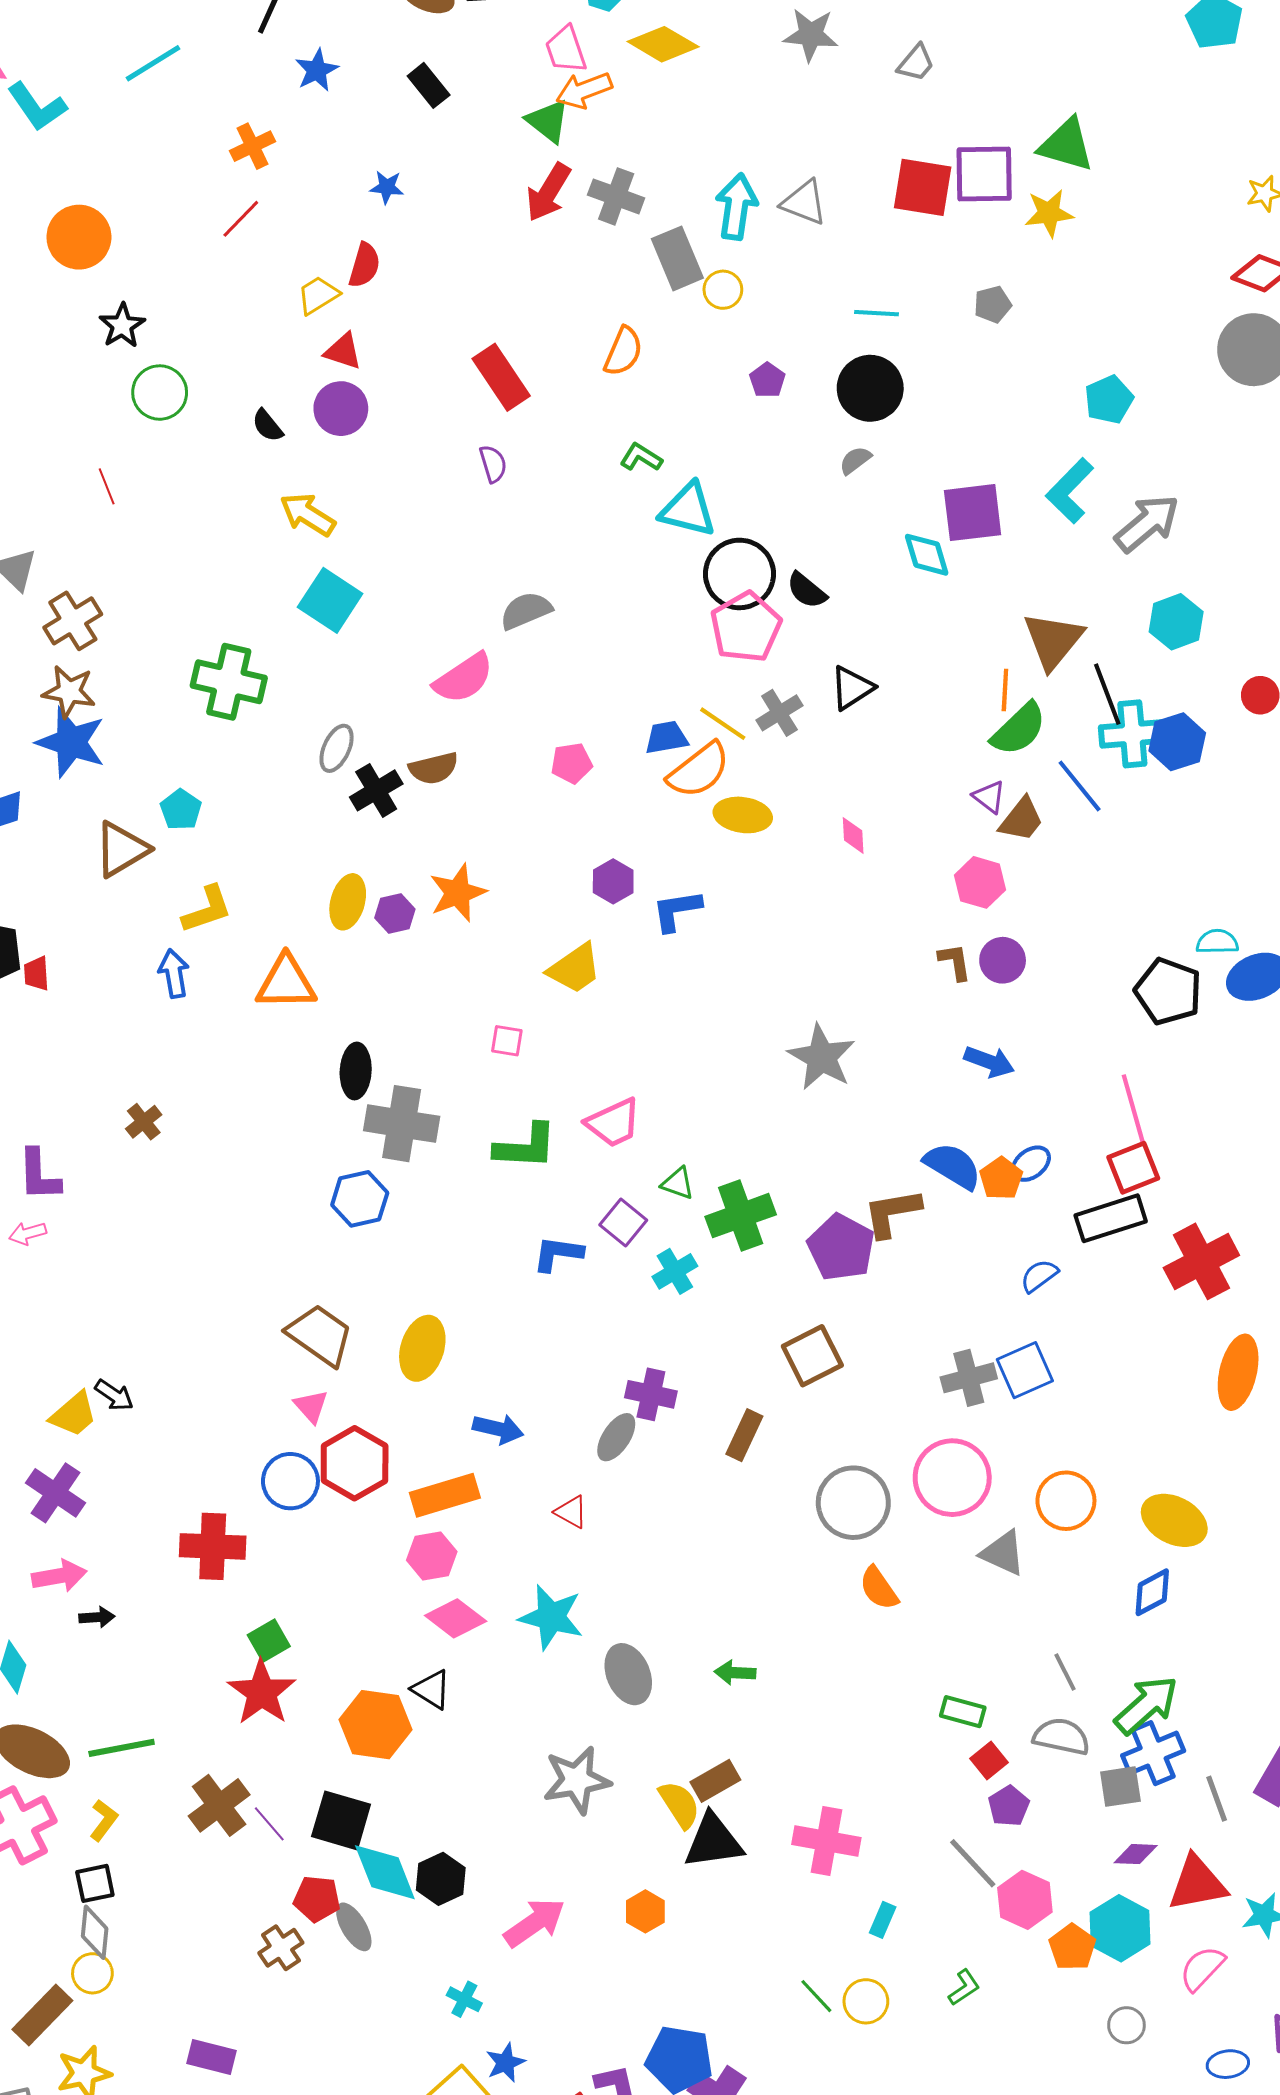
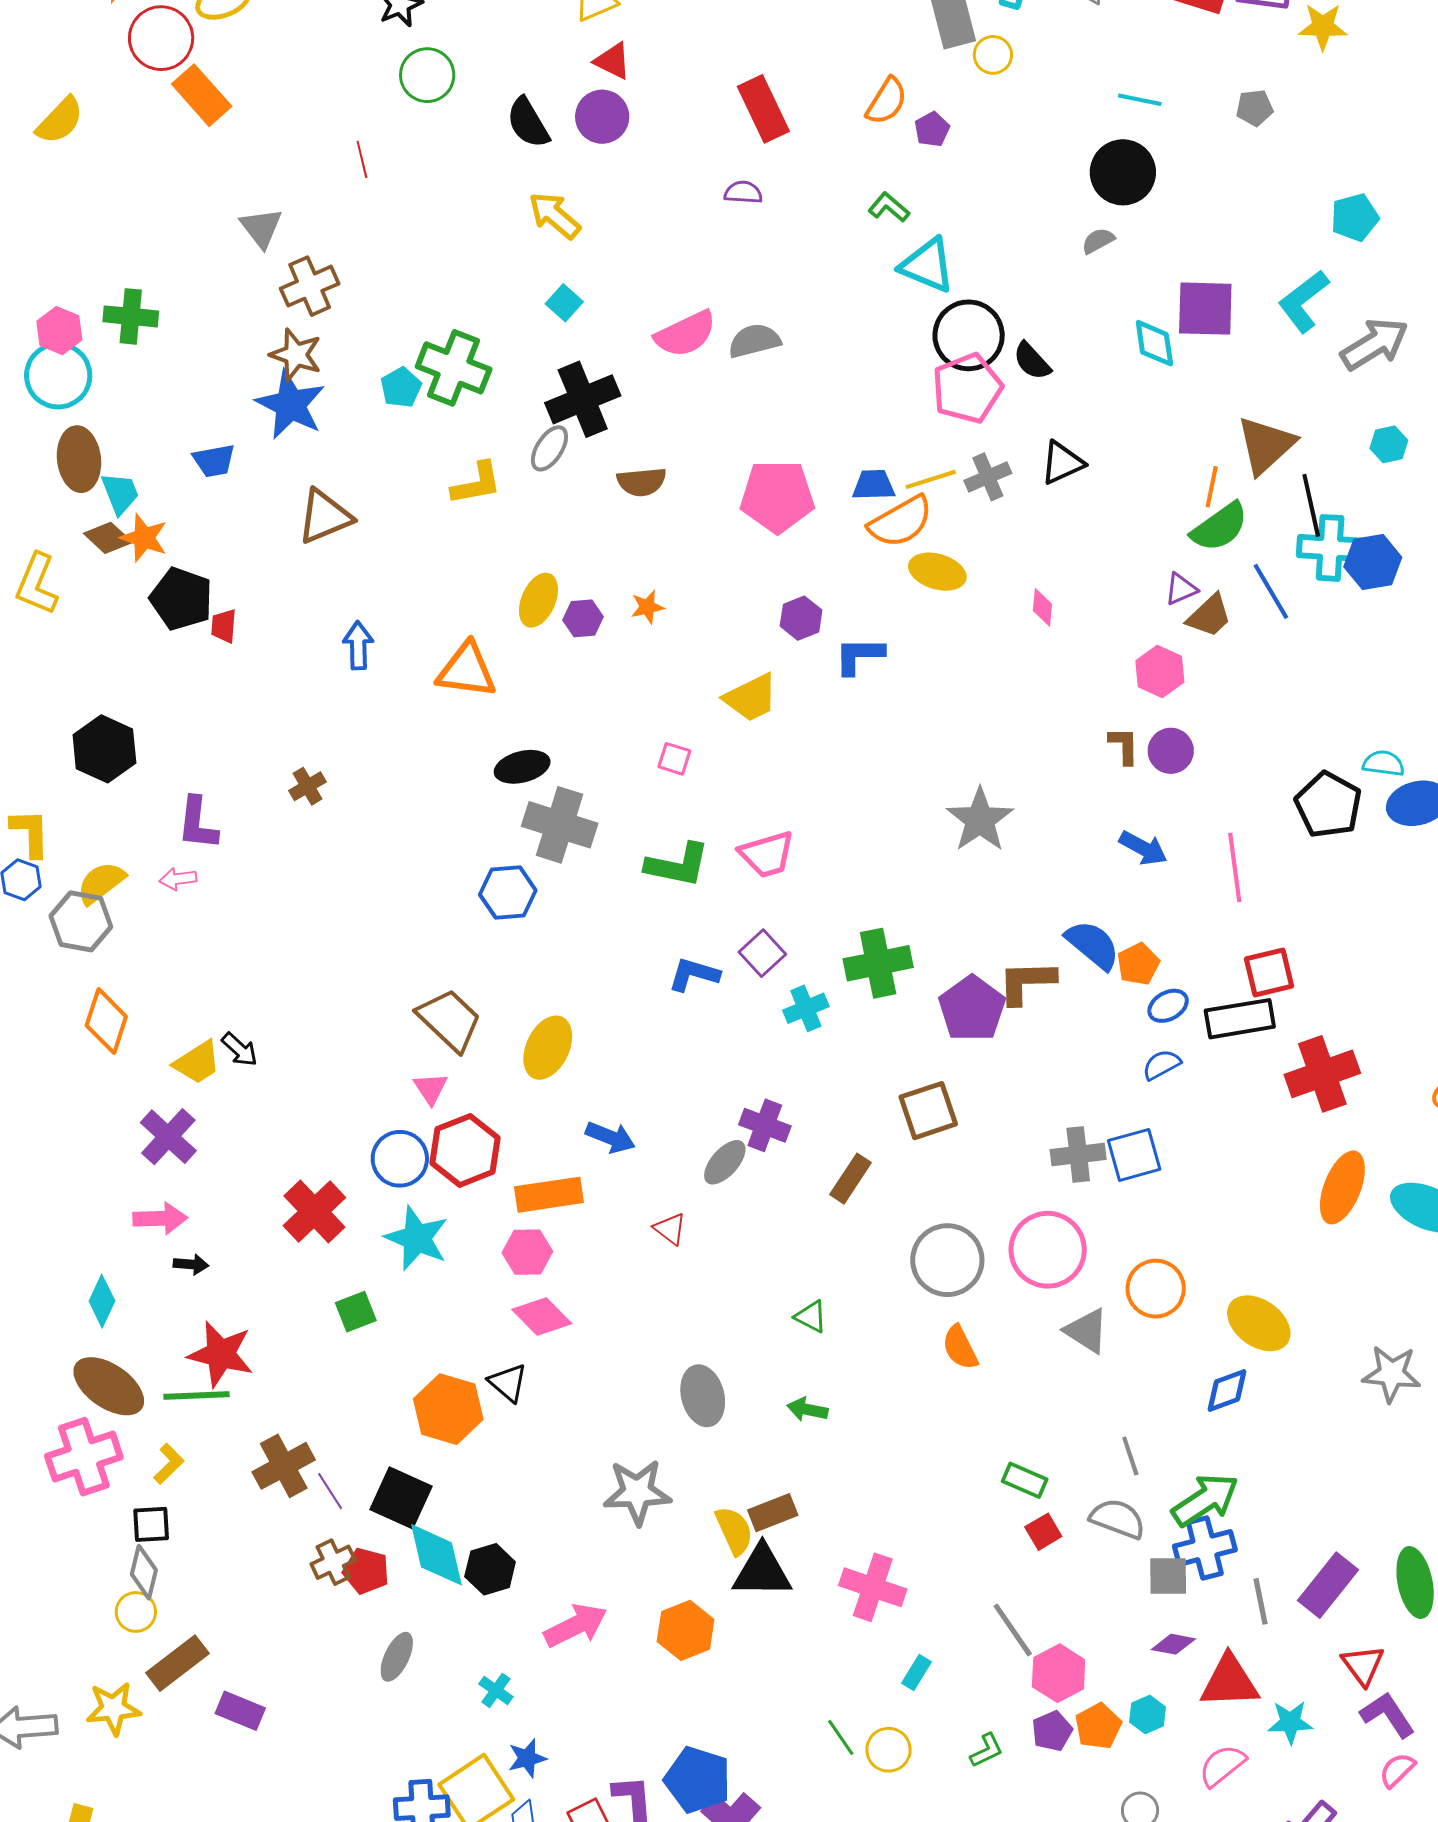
purple pentagon: (767, 380) -> (932, 129), moved
black semicircle: (267, 425) -> (528, 123), size x1.5
purple semicircle: (493, 464) -> (743, 192), turned -78
cyan square: (330, 600) -> (564, 303), size x0.6
cyan hexagon: (1176, 622) -> (1389, 444), size x0.7
pink semicircle: (464, 678) -> (685, 334), moved
yellow line: (723, 724) -> (931, 479), turned -60
pink pentagon: (572, 763) -> (777, 496), size x1.8
black cross: (376, 790) -> (583, 399), moved, size x1.4
purple triangle: (989, 797) -> (1181, 589), turned 51
cyan pentagon: (181, 810) -> (401, 388), moved
orange star: (458, 893) -> (647, 607), size x0.6
yellow L-shape: (207, 909) -> (477, 484), moved
black ellipse: (356, 1071) -> (522, 767), turned 64
pink line: (1133, 1109) -> (1235, 868), moved
blue ellipse: (1031, 1164) -> (1168, 1006), moved
green triangle: (678, 1183) -> (811, 1317), moved
red cross: (213, 1546) -> (314, 1212), turned 36
cyan star: (551, 1617) -> (417, 1238), moved
red star: (262, 1692) -> (221, 1354), moved, turned -30
purple pentagon: (1009, 1806) -> (1052, 1731), moved
orange hexagon: (645, 1911) -> (686, 1630), size x1.4
gray ellipse: (354, 1927) -> (397, 1657), moved, turned 48
cyan hexagon: (1120, 1928) -> (1148, 1715), size x0.6
brown cross: (281, 1948) -> (333, 1562), moved
brown rectangle: (42, 2015) -> (178, 1663), moved

